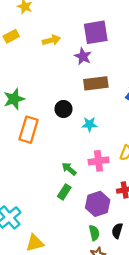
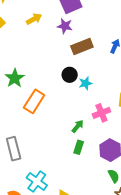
black circle: (63, 109) -> (70, 75), moved
orange rectangle: (29, 130) -> (34, 101), turned 30
green arrow: (69, 169) -> (78, 126), turned 104

